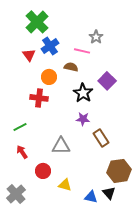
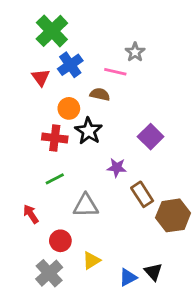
purple square: (107, 81) -> (151, 137), moved
black star: (83, 93) -> (89, 131), moved
green line: (20, 127) -> (55, 179), moved
brown hexagon: (119, 171) -> (173, 215), moved
yellow triangle: (65, 185) -> (91, 260), turned -48
gray cross: (16, 194) -> (49, 273), moved
blue triangle: (91, 197) -> (128, 277), turned -40

